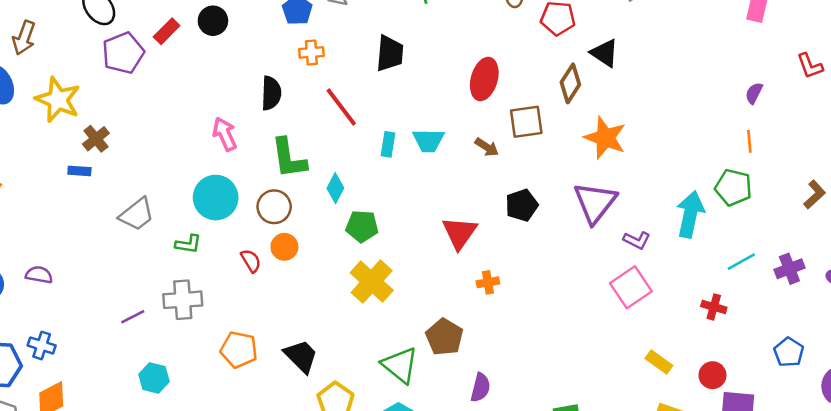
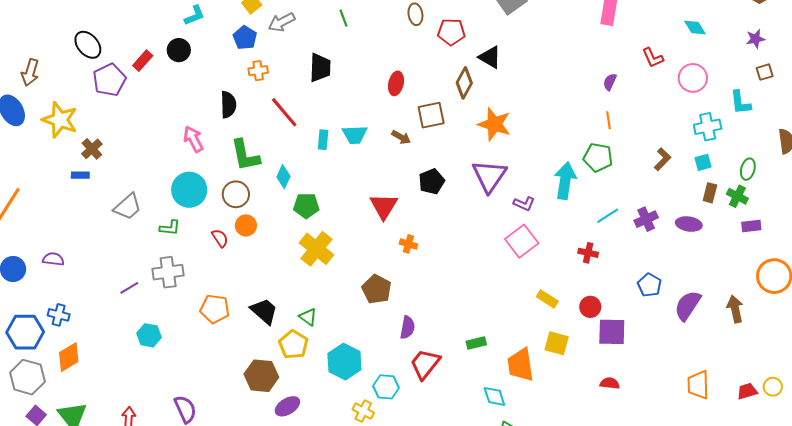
red ellipse: (484, 79) -> (396, 83), size x0.7
orange cross: (488, 282) -> (408, 244), turned 30
green triangle: (400, 365) -> (308, 317), moved, size x0.6

